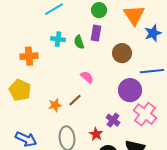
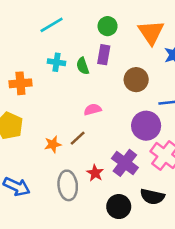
pink semicircle: (87, 77) -> (93, 109), turned -56
purple cross: (113, 120) -> (125, 163), size x1.5
red star: (96, 134) -> (95, 173), moved

